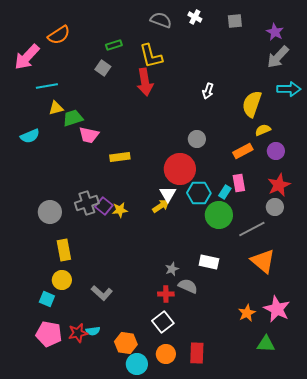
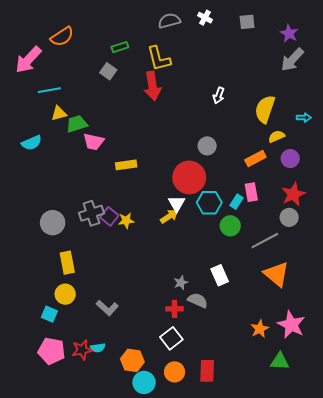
gray semicircle: (161, 20) -> (169, 21), turned -35
cyan arrow: (289, 89) -> (304, 118), moved, size x0.6
green circle: (219, 215) -> (230, 226), size x0.7
white rectangle: (209, 262) -> (220, 275), turned 54

